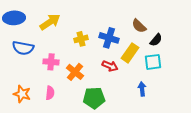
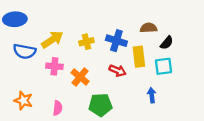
yellow arrow: (50, 22) -> (52, 40), moved
brown semicircle: (139, 26) -> (149, 28), turned 133
yellow rectangle: (130, 53) -> (139, 57), turned -42
pink semicircle: (50, 93) -> (58, 108), moved

